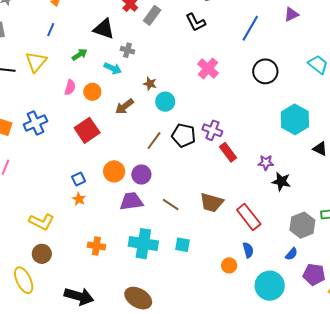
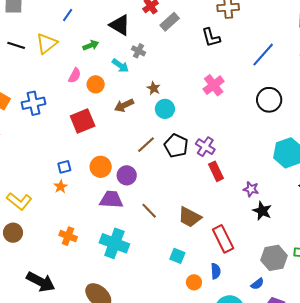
cyan square: (183, 245) -> (177, 256), moved

